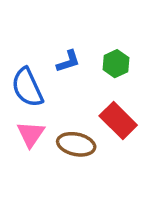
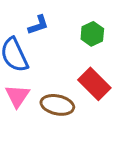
blue L-shape: (68, 61) -> (38, 25), moved

